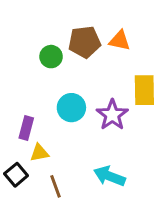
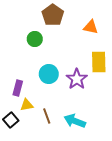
orange triangle: (120, 41) -> (91, 27), moved
brown pentagon: (85, 42) -> (53, 15), moved, turned -30
brown line: (55, 186) -> (47, 116), moved

